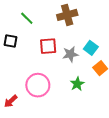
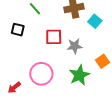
cyan square: (91, 48) -> (95, 21), moved
green star: (77, 84) -> (79, 75), size x1.5

